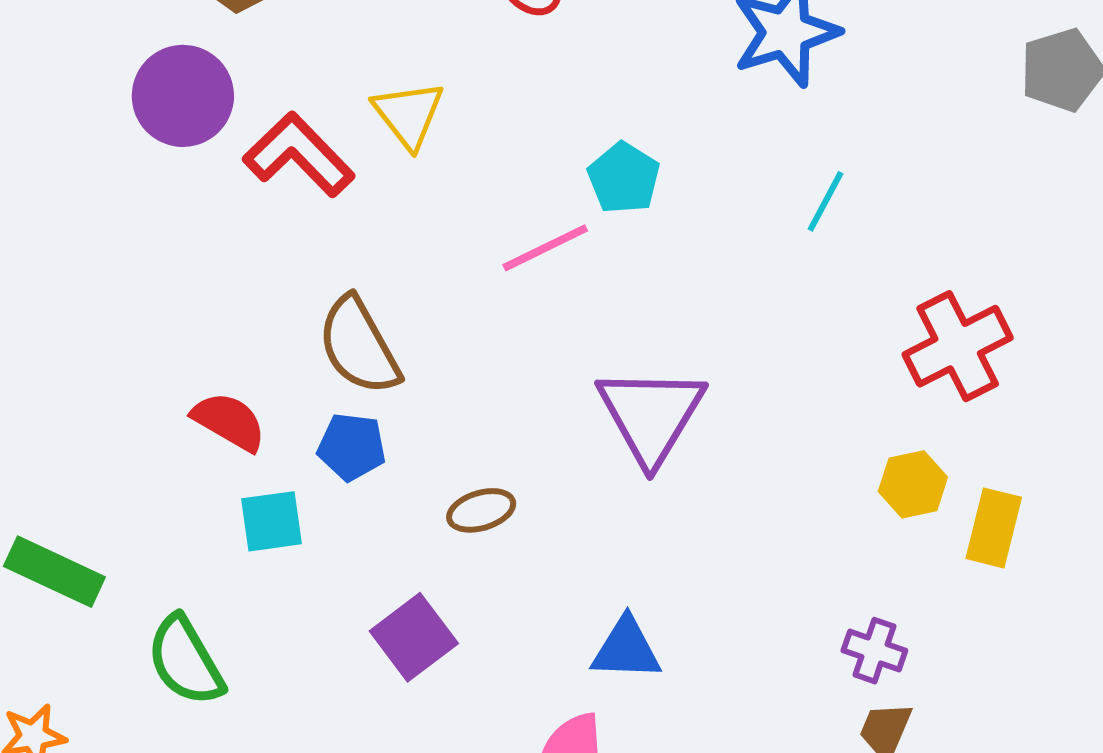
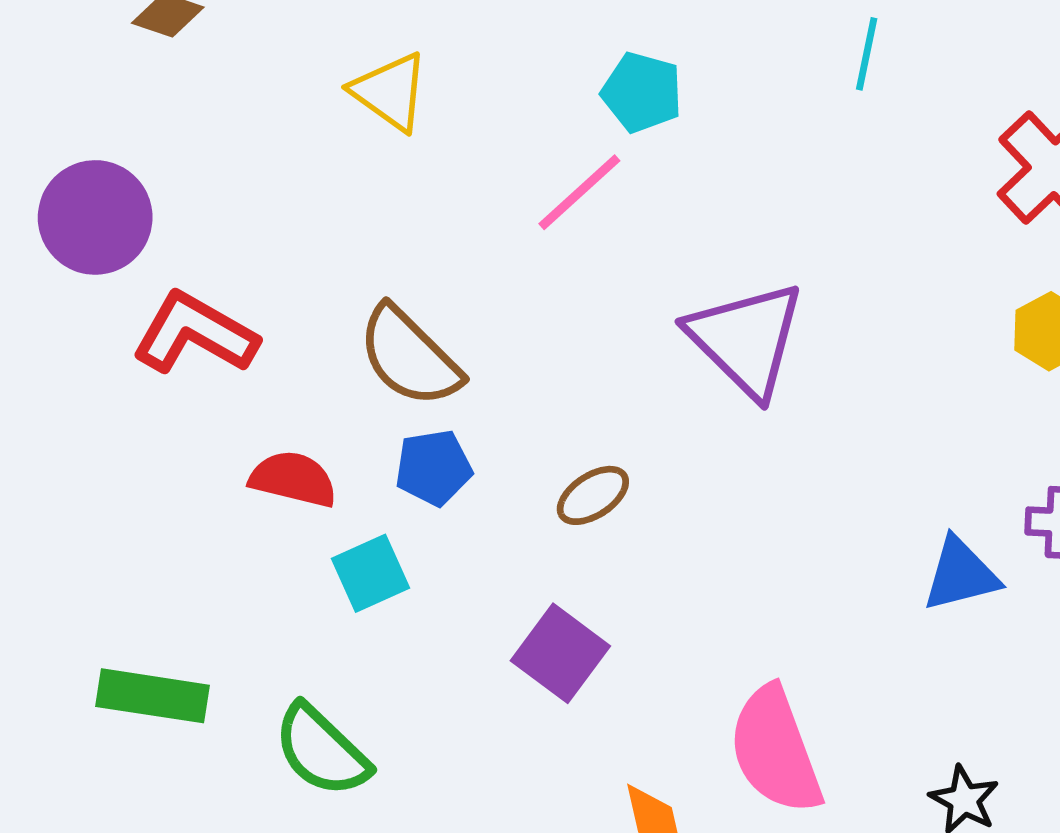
purple circle: (183, 96) -> (95, 217), moved
red L-shape: (299, 155) -> (195, 333), moved
blue triangle: (626, 649) -> (961, 575), moved

